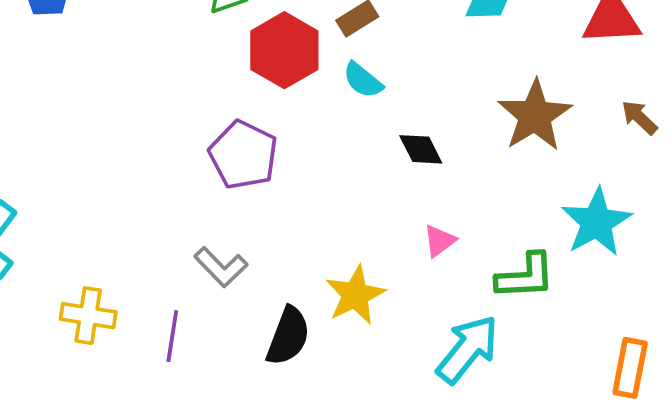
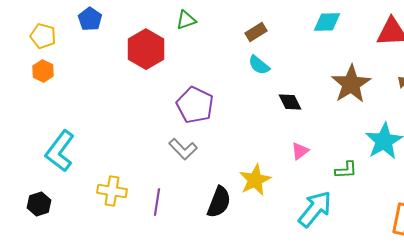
red hexagon: (284, 50) -> (146, 49), moved
gray L-shape: (221, 267) -> (183, 149), moved
green L-shape: (525, 276) -> (346, 170), size x0.7

